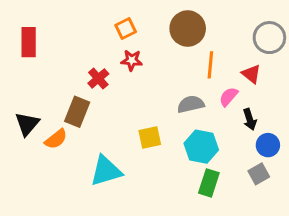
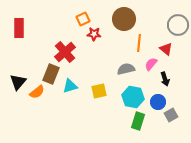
red star: (132, 60) -> (94, 34), moved
red cross: (98, 78) -> (65, 52), size x1.5
blue circle: (268, 145) -> (158, 102), moved
cyan triangle: (106, 171) -> (70, 86), moved, size x0.7

